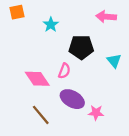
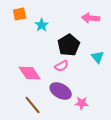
orange square: (17, 12) -> (20, 14), moved
black pentagon: (81, 47) -> (69, 45), turned -30
pink semicircle: (64, 71) -> (62, 66), moved, turned 40

